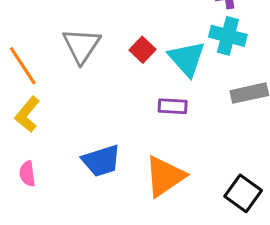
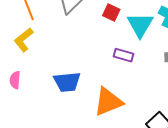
red square: (143, 50) -> (111, 12), turned -30

